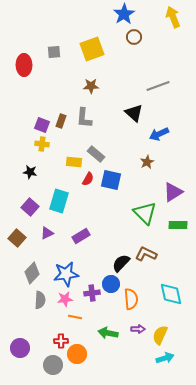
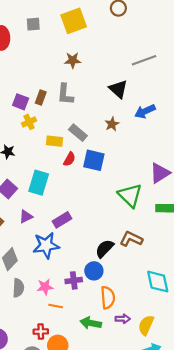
yellow cross: (42, 144) -> (29, 122), moved, turned -32
brown star: (147, 162) -> (112, 124), moved
blue star: (66, 274) -> (46, 245), moved
orange semicircle: (131, 299) -> (108, 297), moved

